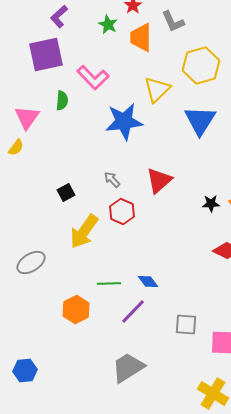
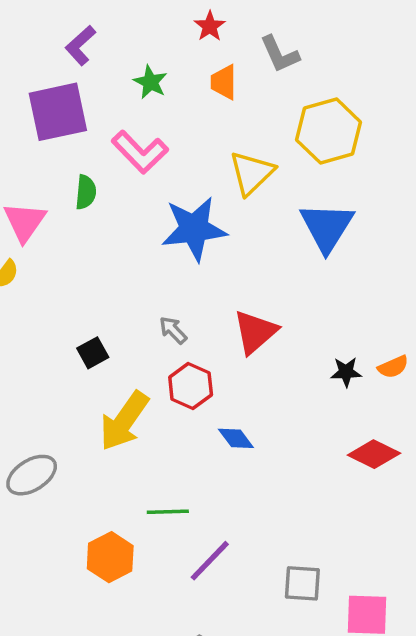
green star: (108, 24) -> (150, 82), moved
orange trapezoid: (141, 38) -> (224, 82), size x0.7
blue diamond: (148, 282) -> (236, 438), moved

